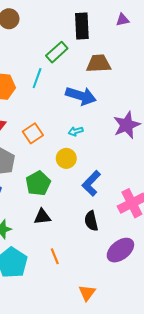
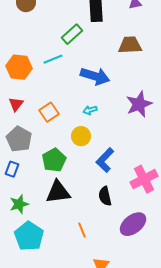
brown trapezoid: (99, 64) -> (130, 45), moved
cyan line: (37, 78) -> (53, 59), turned 48
black triangle: (42, 217) -> (58, 192), size x1.5
orange line: (55, 256) -> (82, 230), moved

